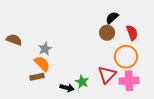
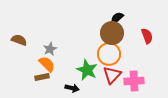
brown circle: (107, 33) -> (112, 33), size x1.5
red semicircle: (132, 33) -> (147, 36), moved
orange circle: (126, 57) -> (109, 54), moved
green star: (82, 82) -> (87, 70), moved, size x1.5

